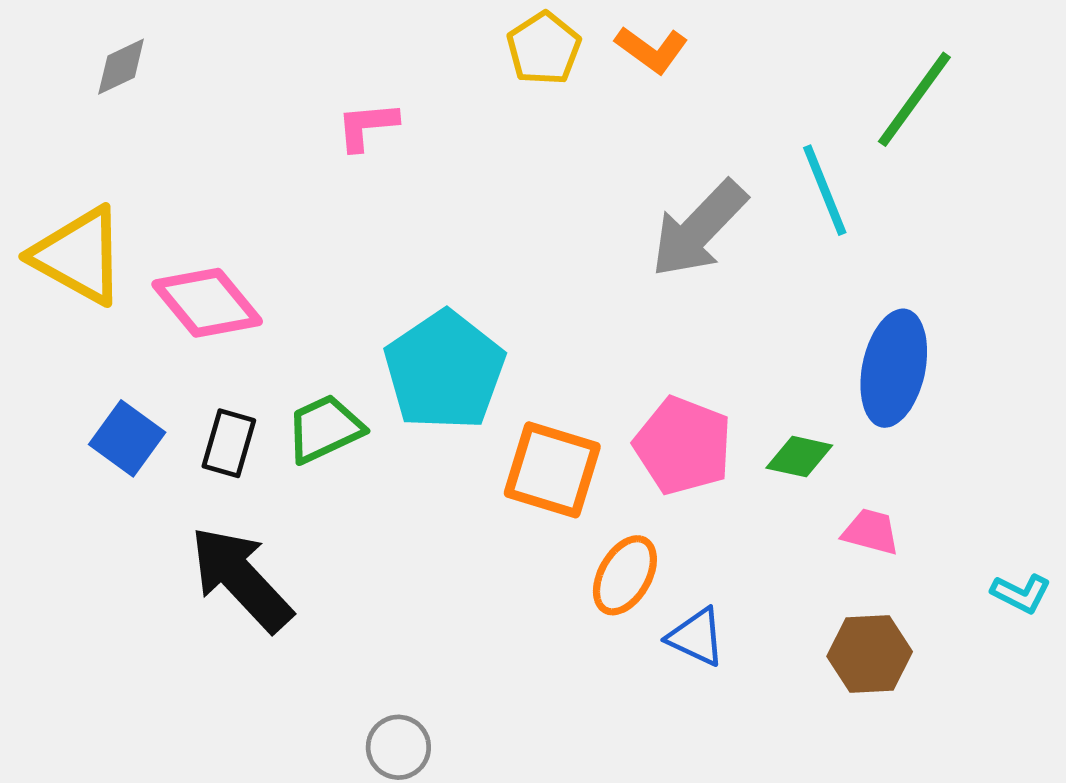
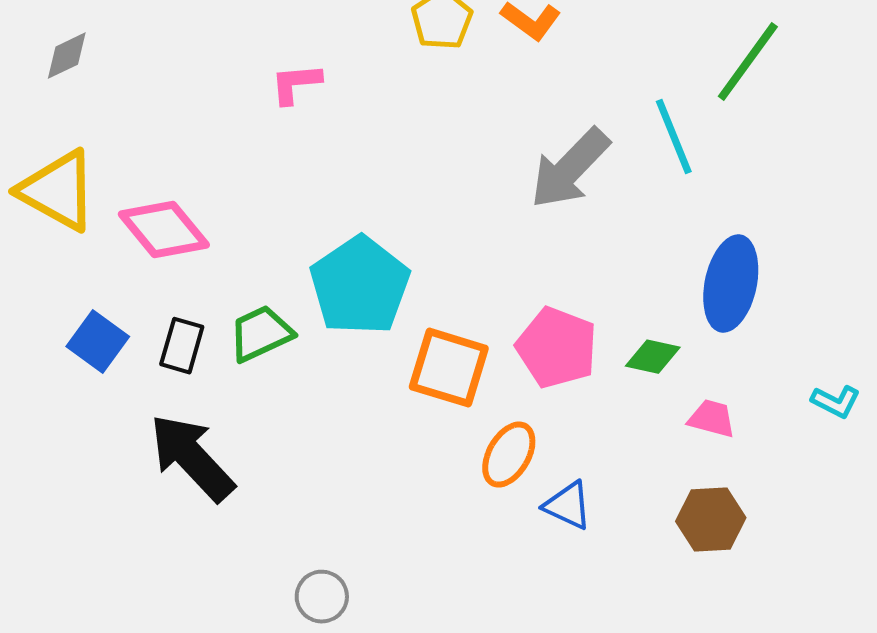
gray diamond: (121, 67) -> (67, 56), moved
cyan L-shape: (1021, 593) -> (836, 402), moved

